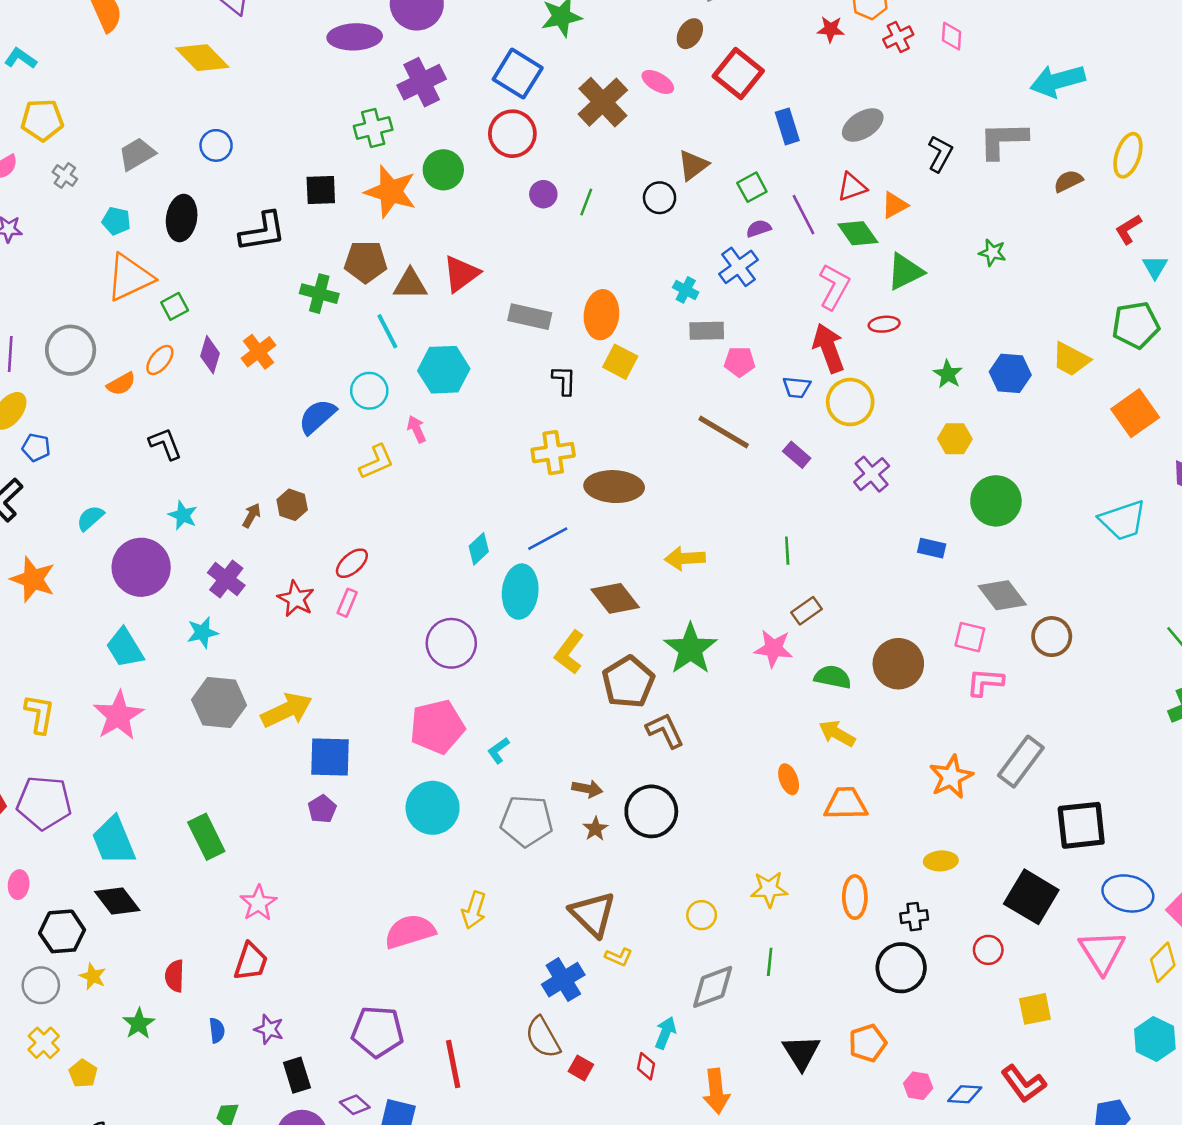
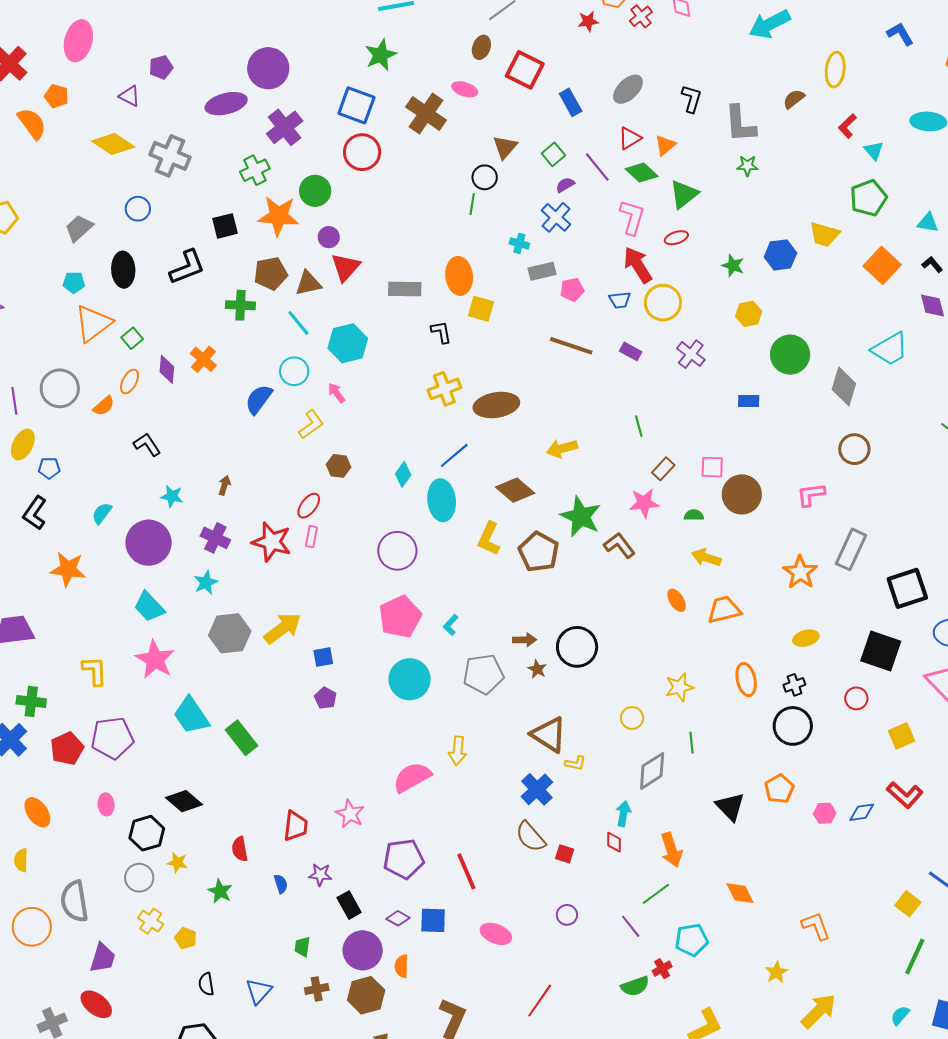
gray L-shape: (1003, 140) -> (740, 124), moved, turned -81
gray cross: (65, 175) -> (170, 156), moved, size x2.0
purple circle: (543, 194) -> (329, 237), moved
green line: (586, 202) -> (472, 204), moved
brown hexagon: (292, 505) -> (339, 466), moved
gray diamond: (1002, 595) -> (844, 387), moved, turned 66
red star: (296, 599) -> (272, 542), size x1.4
pink square: (970, 637) -> (712, 467), moved
green semicircle: (833, 677) -> (694, 515), size x0.7
brown L-shape: (665, 730) -> (619, 545), moved
blue square: (330, 757) -> (323, 657), size x0.6
cyan trapezoid: (114, 841) -> (191, 716), moved
pink star: (258, 903) -> (350, 814), moved

